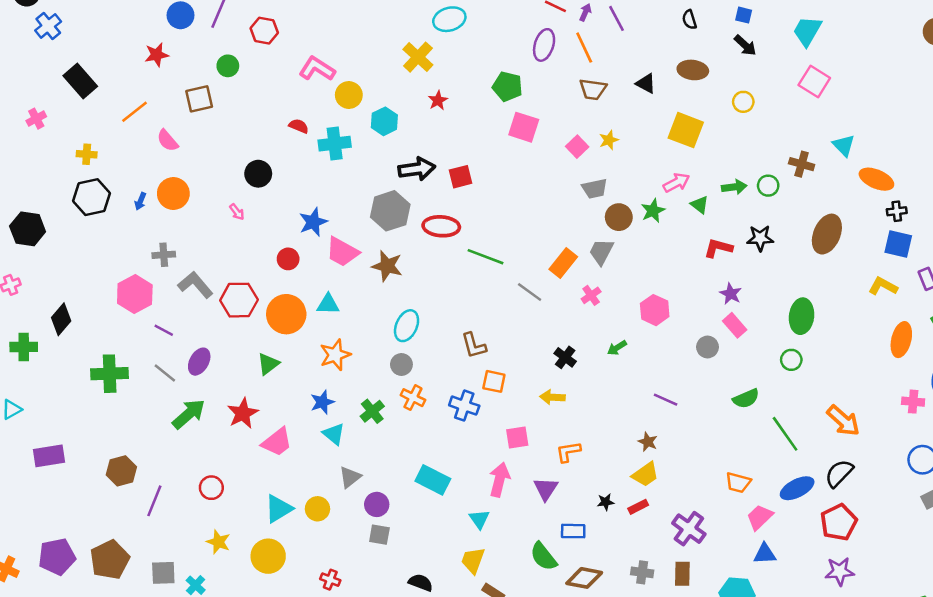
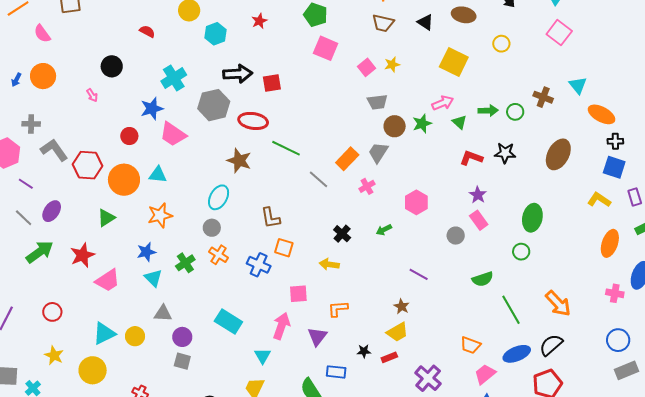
cyan cross: (335, 144) -> (174, 78), moved, turned -30
brown star: (387, 266) -> (239, 161), moved
gray triangle: (350, 477) -> (163, 313), turned 36

